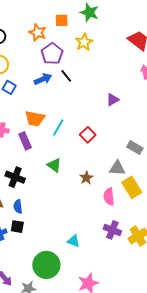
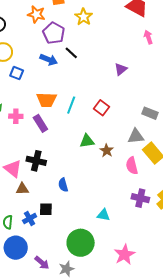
blue arrow: (43, 79) -> (49, 60), turned 54
green triangle: (54, 165) -> (87, 141), moved, turned -35
blue semicircle: (18, 207) -> (63, 185), moved

